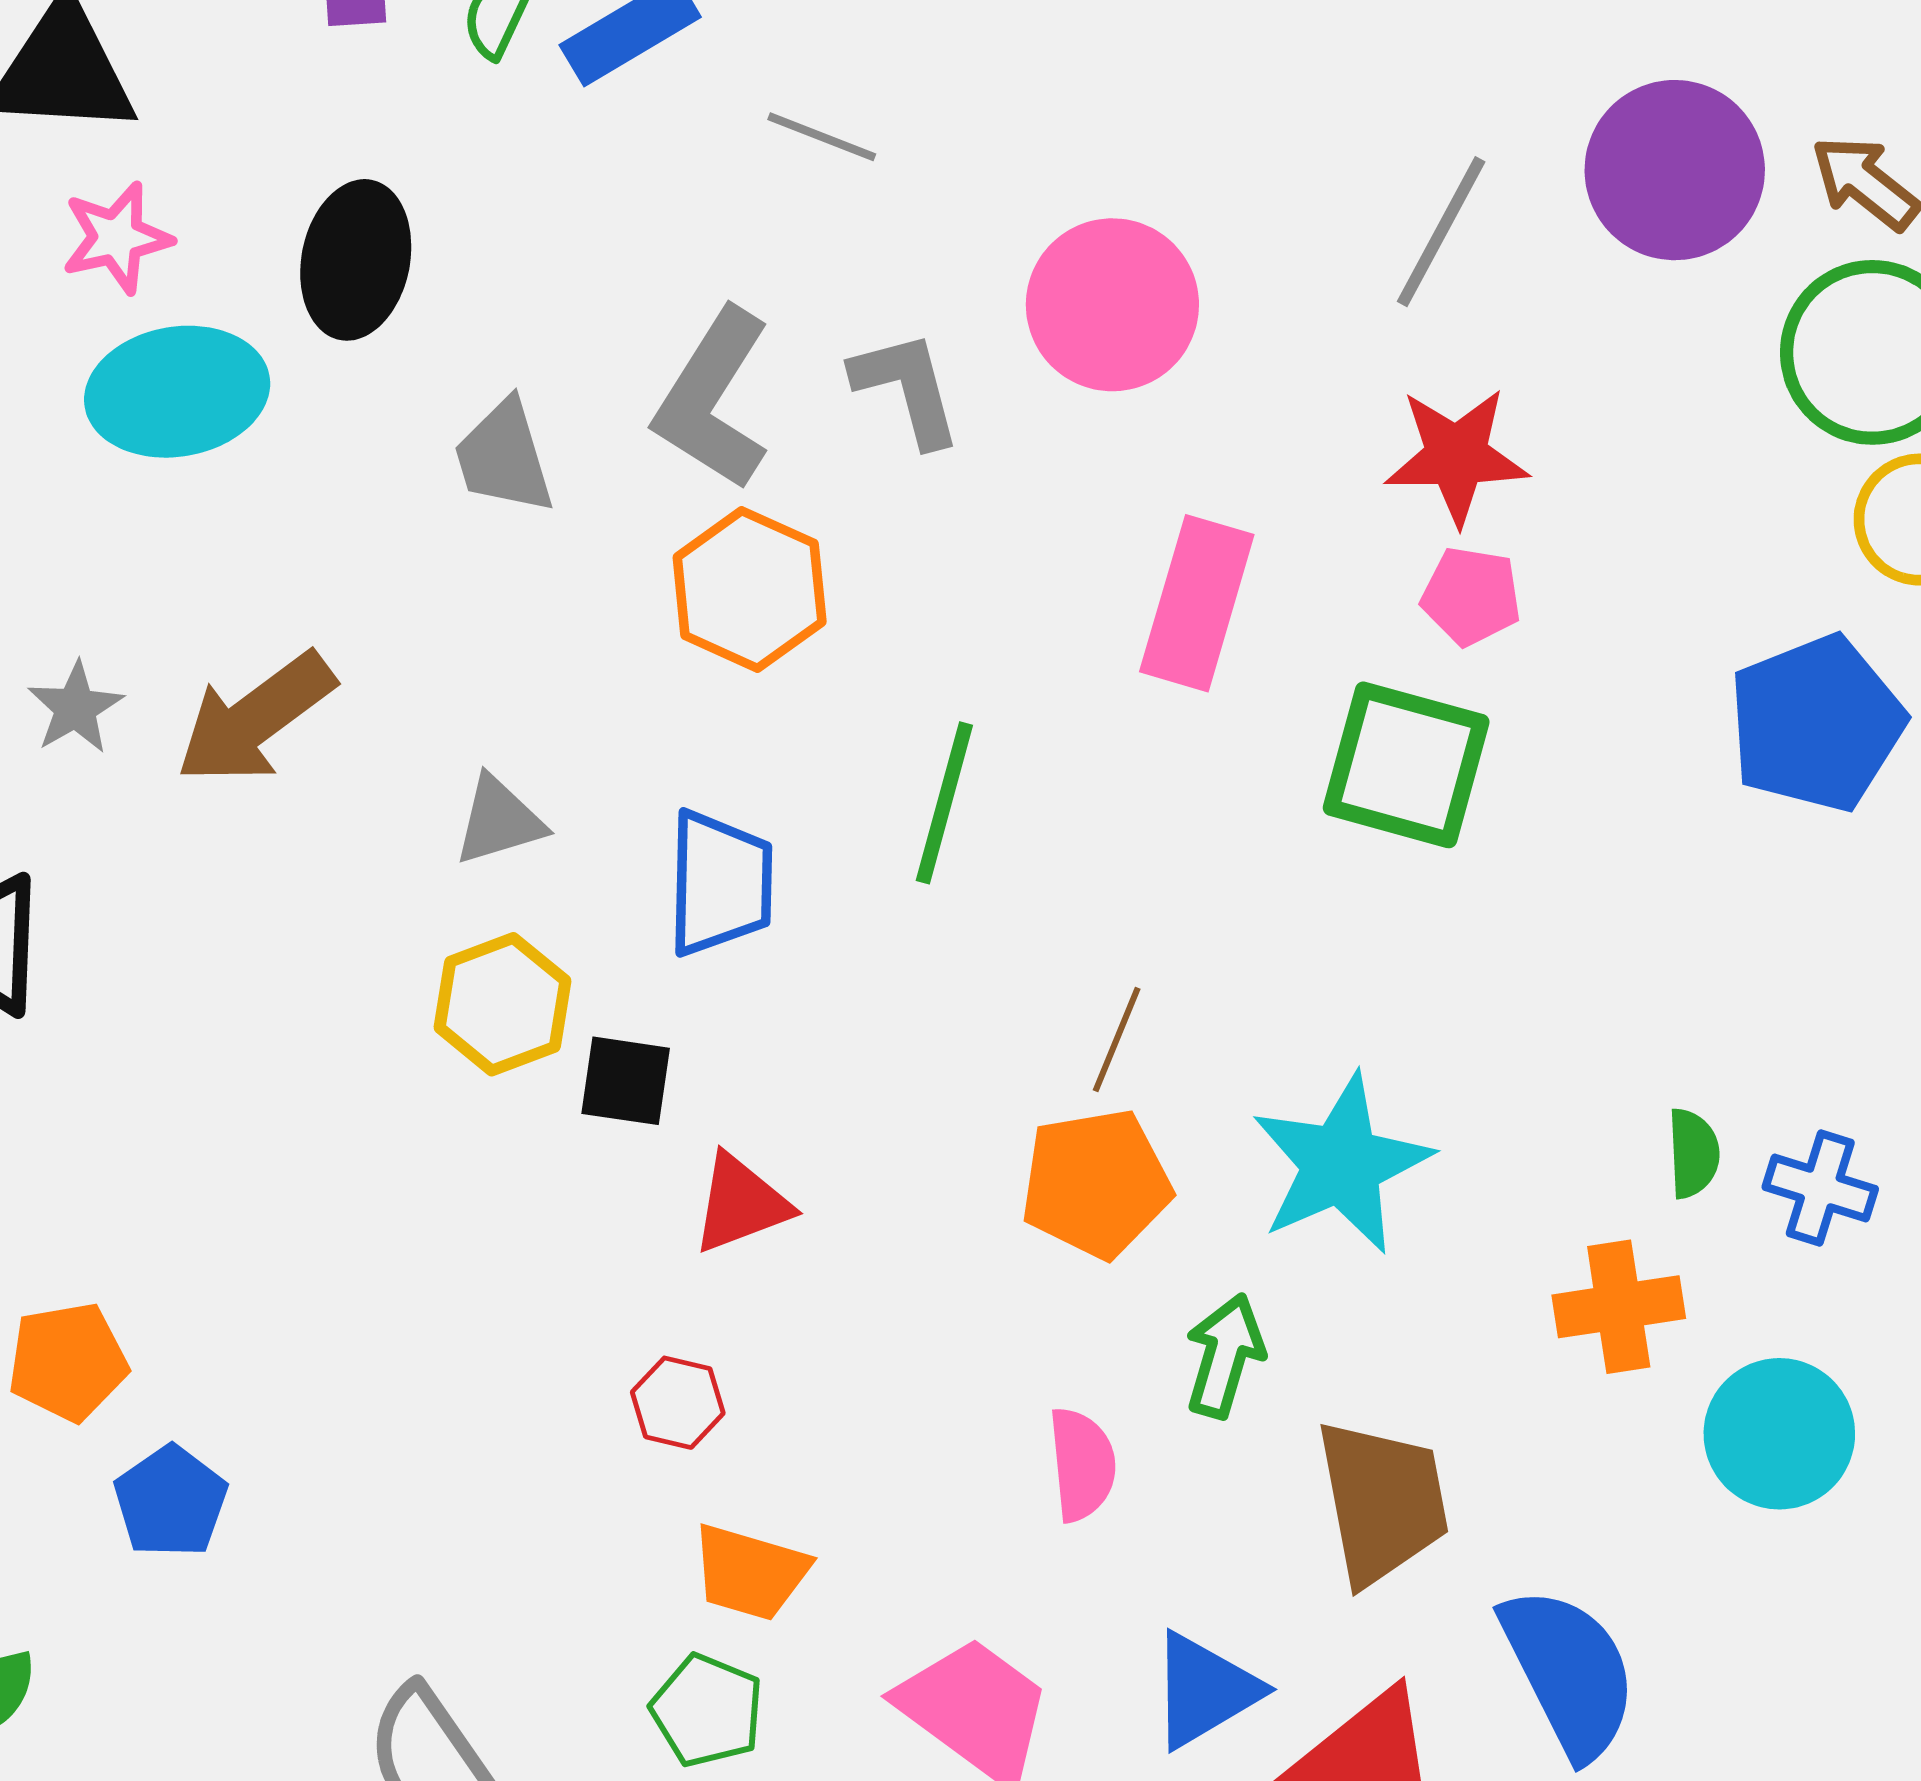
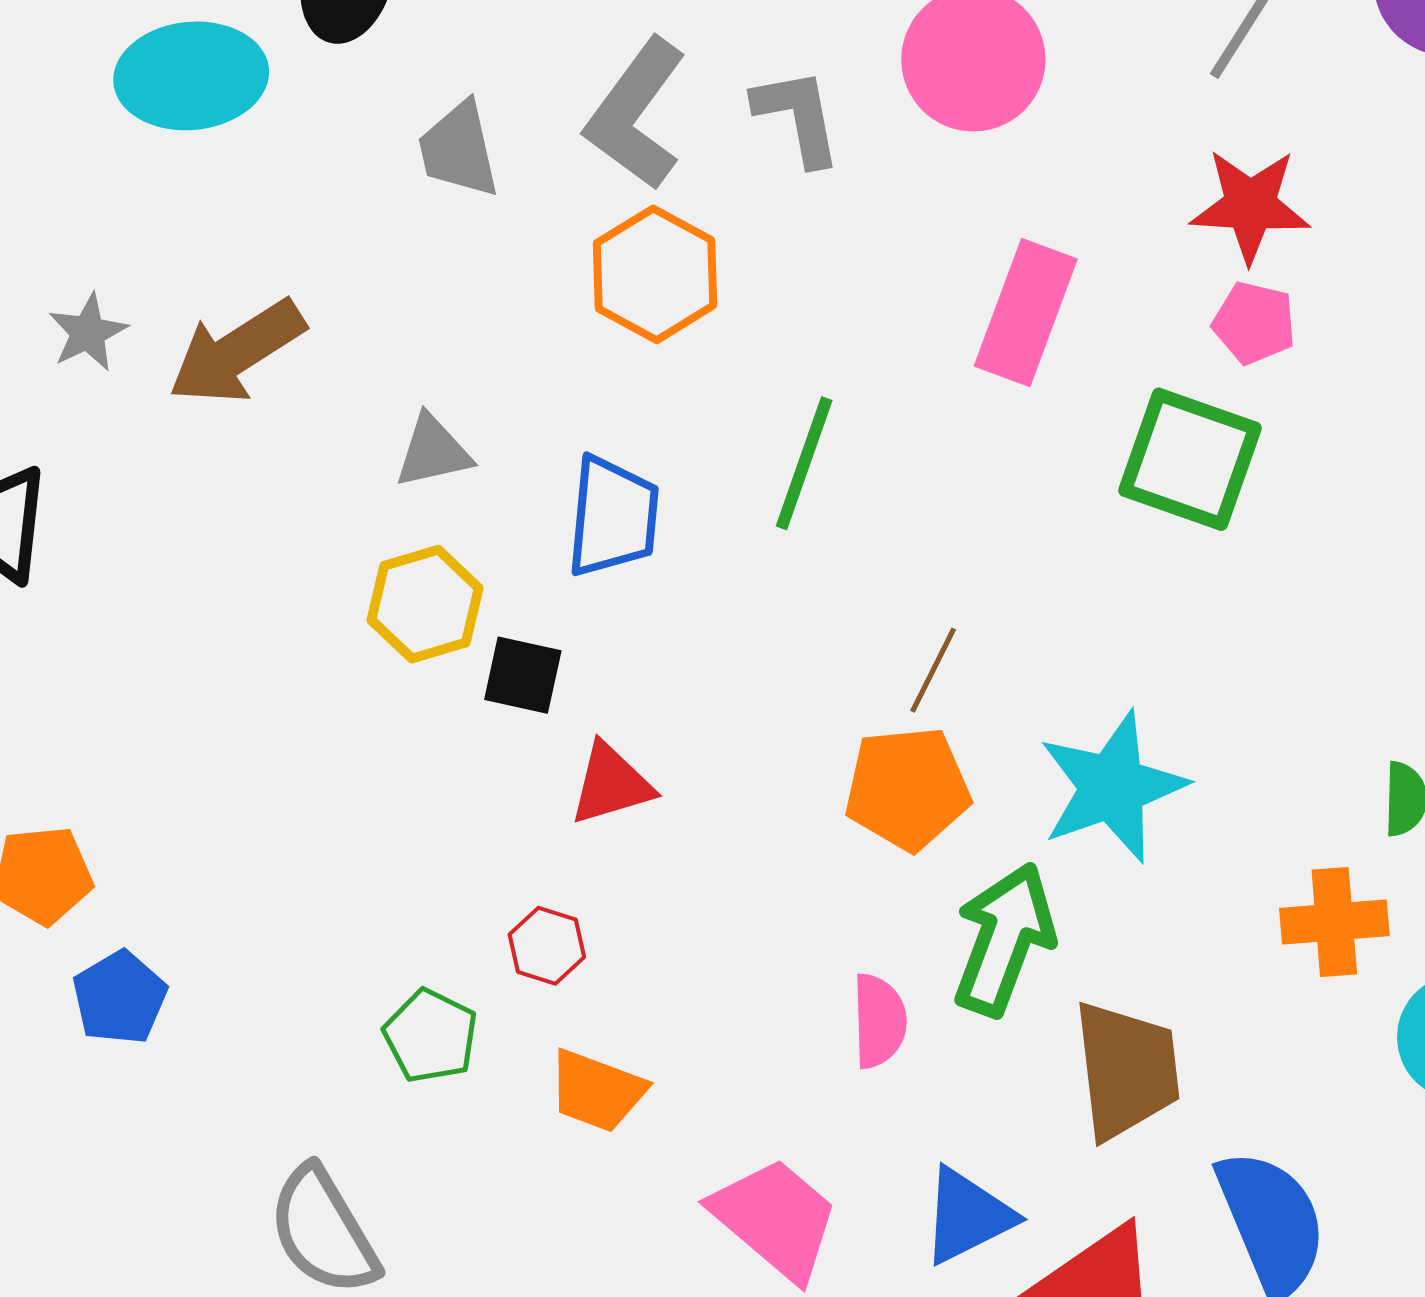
green arrow: (1225, 1356) -> (1004, 939), size x1.5
green pentagon: (707, 1710) -> (431, 1036), moved

